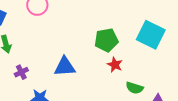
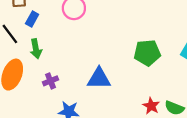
red star: (115, 65) -> (151, 106), moved

